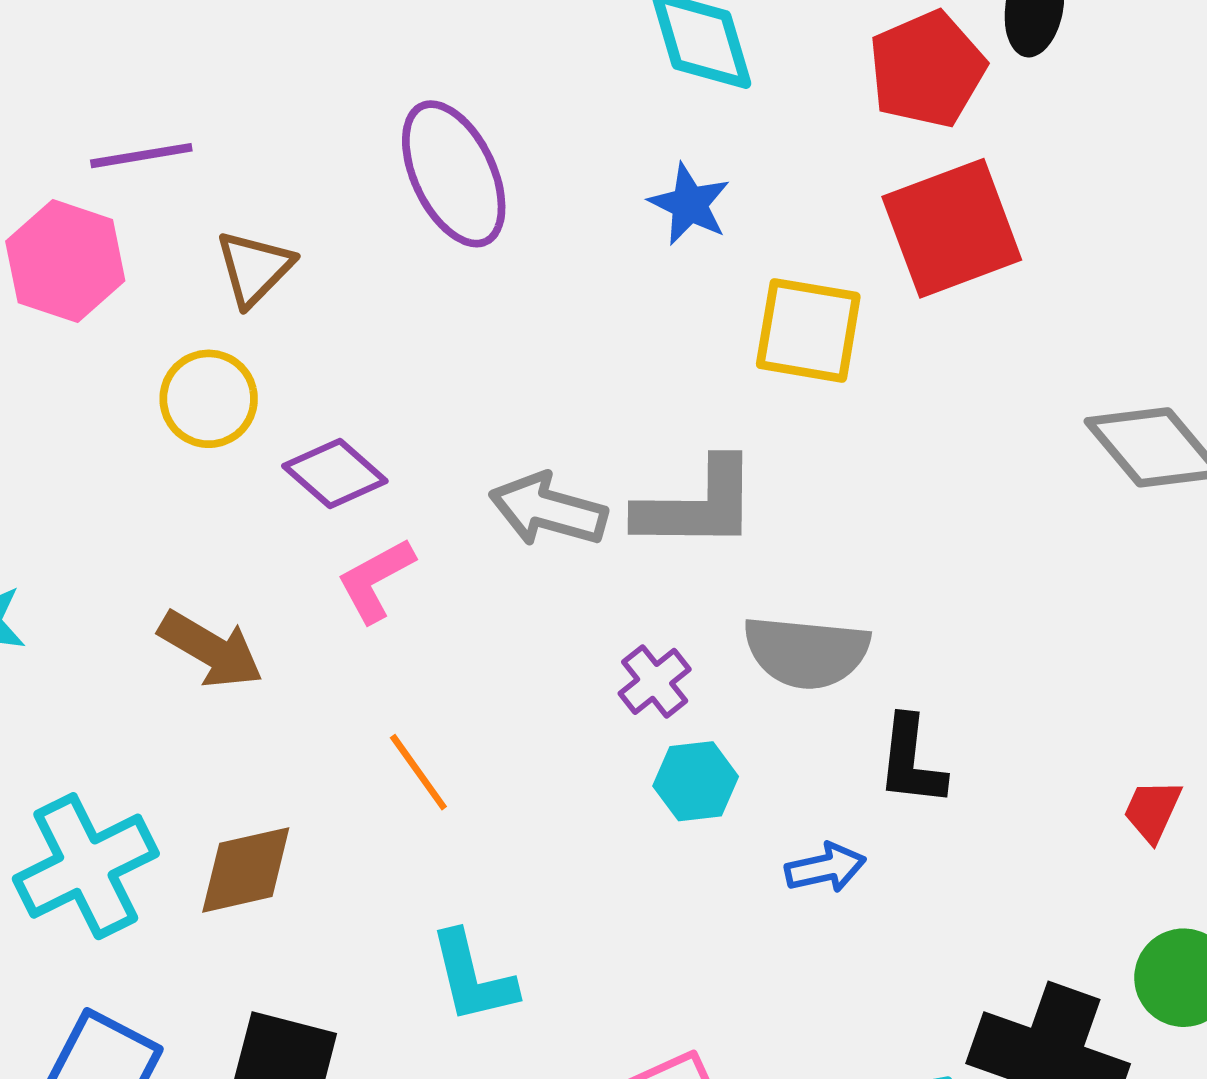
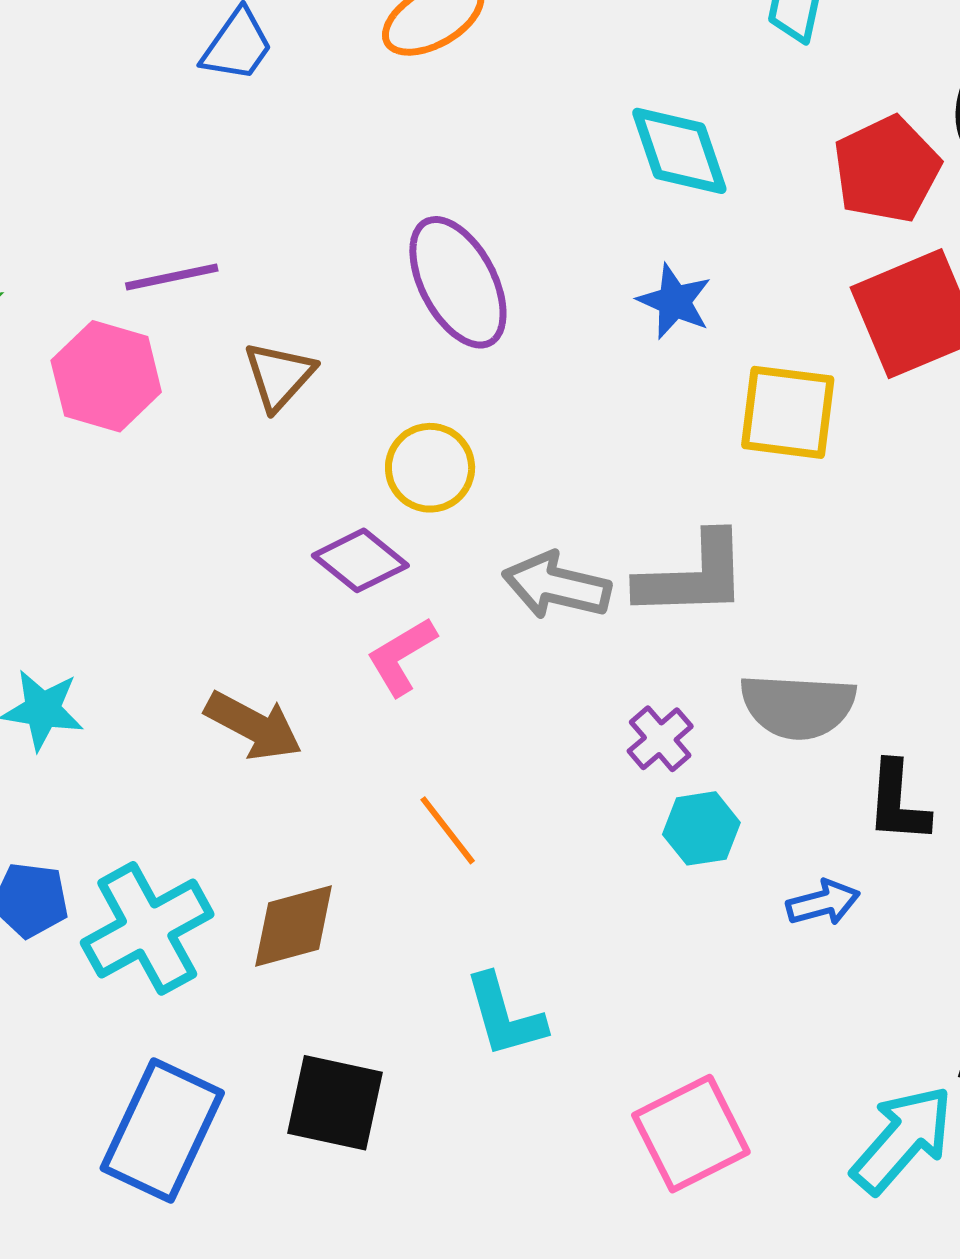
yellow circle: (209, 399) -> (430, 468), moved

